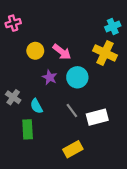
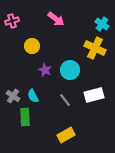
cyan cross: (113, 26) -> (102, 24), turned -32
pink arrow: (62, 52) -> (56, 19), moved
gray cross: (13, 97) -> (13, 96), moved
white rectangle: (97, 117) -> (94, 95), moved

